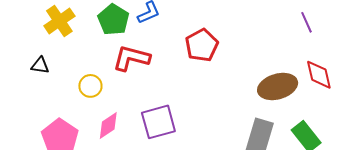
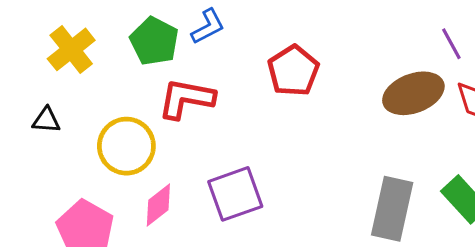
purple line: (306, 22) -> (451, 44), moved
yellow circle: (90, 86) -> (126, 146), size x1.6
brown ellipse: (278, 87) -> (413, 93), moved

